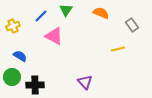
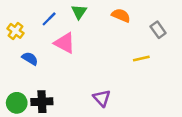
yellow cross: (13, 26) -> (16, 31), turned -32
blue semicircle: (20, 56) -> (30, 58), moved
green circle: (12, 77) -> (17, 103), moved

